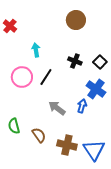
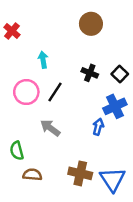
blue cross: (96, 89) -> (115, 106), turned 30
gray arrow: (57, 108) -> (50, 128), moved
brown semicircle: (39, 135) -> (32, 175), moved, turned -49

